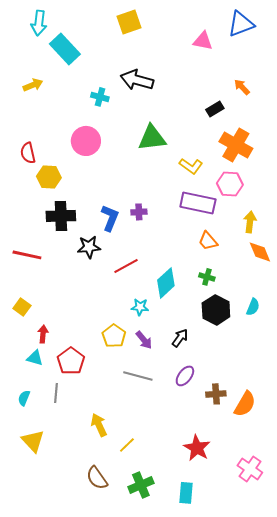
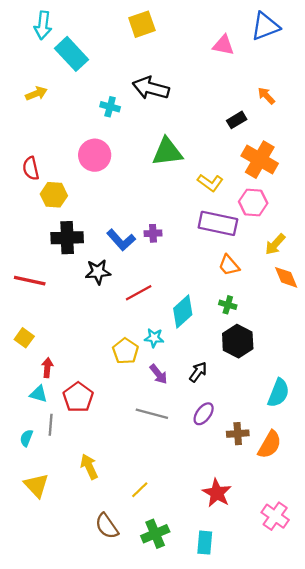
blue L-shape: (110, 218) -> (121, 240), turned 116
yellow arrow: (250, 222) -> (275, 244), turned -145
cyan semicircle: (253, 307) -> (278, 393), moved, size x1.5
yellow pentagon: (114, 336) -> (125, 351), moved
gray line: (56, 393) -> (51, 425), moved
yellow arrow: (99, 425) -> (89, 467), moved

